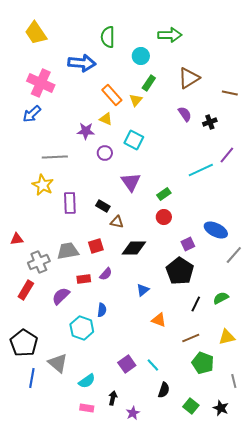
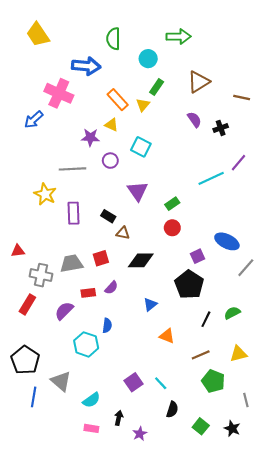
pink cross: (41, 83) -> (59, 93), moved
gray line: (55, 157) -> (72, 169), moved
gray cross: (39, 262) -> (41, 275), turned 35

